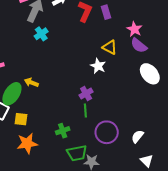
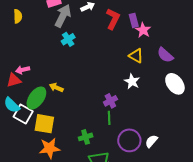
pink star: (134, 29) -> (143, 30), moved
white star: (98, 66) -> (132, 81), moved
yellow square: (21, 119) -> (44, 124), size x1.5
white semicircle: (137, 136) -> (151, 141), moved

